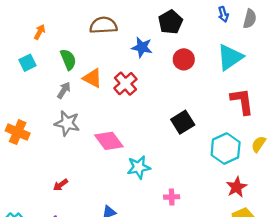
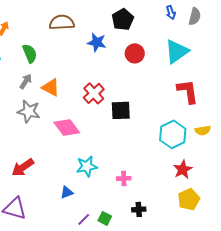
orange triangle: (92, 78) -> (51, 87), moved
red cross: (125, 84) -> (94, 93), moved
black square: (183, 122) -> (121, 110), moved, turned 30
yellow semicircle: (259, 144) -> (203, 130), turned -133
cyan star: (139, 167) -> (87, 166), moved
red arrow: (61, 185) -> (23, 167), size x1.6

